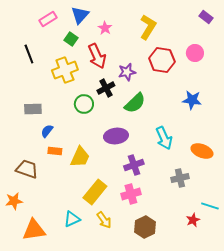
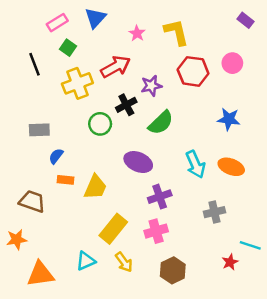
yellow L-shape: (148, 27) -> (176, 32), turned -45
pink star: (105, 28) -> (137, 33), moved
green square: (71, 39) -> (68, 48), moved
red arrow: (97, 56) -> (116, 67), turned -95
purple ellipse: (116, 136) -> (138, 162), turned 30
orange ellipse: (202, 151) -> (231, 167), moved

